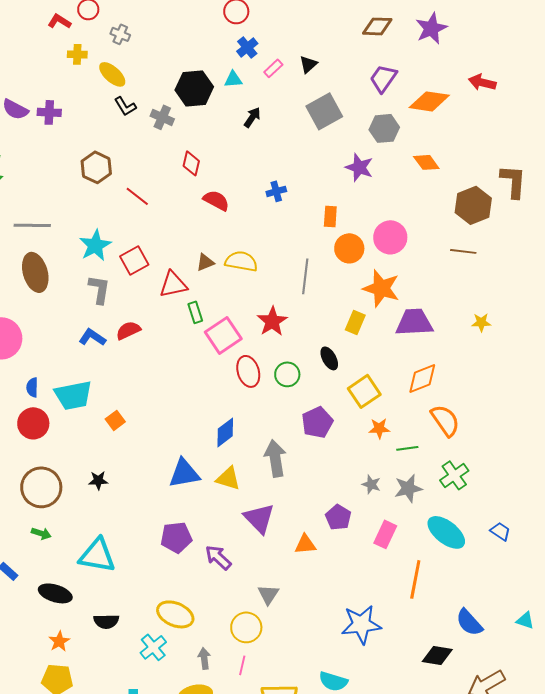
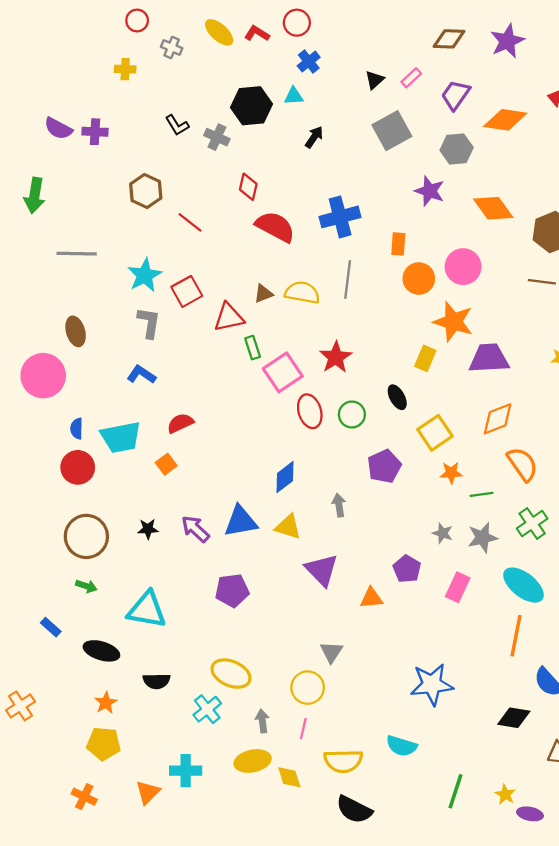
red L-shape: (59, 21) -> (257, 33), moved
pink rectangle: (273, 68) -> (411, 78), moved
yellow ellipse: (112, 74) -> (219, 32), moved
orange diamond: (426, 162) -> (493, 208), moved, size x1.4
blue cross: (276, 191) -> (340, 217), size x1.8
red semicircle: (216, 200) -> (275, 227), size x1.4
brown ellipse: (35, 272) -> (76, 331), moved, size x0.7
gray line: (305, 276) -> (348, 280), moved
red semicircle: (128, 330) -> (180, 423), moved
gray arrow: (275, 458) -> (339, 505), size x0.6
purple arrow: (218, 557) -> (195, 529), moved
orange line: (415, 579) -> (516, 636), moved

